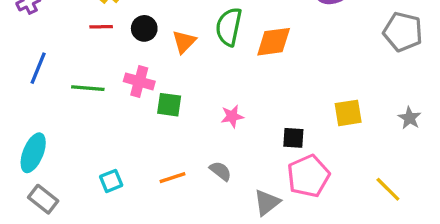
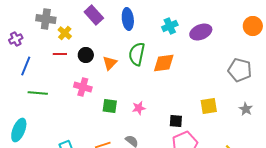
gray pentagon: (403, 32) -> (240, 70), moved
blue line: (38, 68) -> (26, 66), moved
green line: (88, 88) -> (38, 93), moved
green square: (169, 105) -> (110, 106), moved

